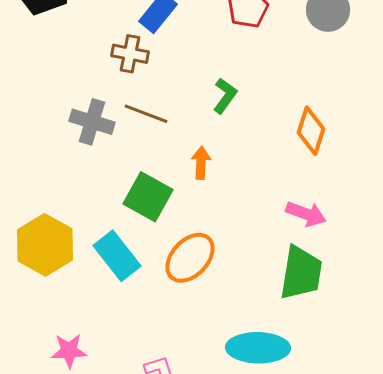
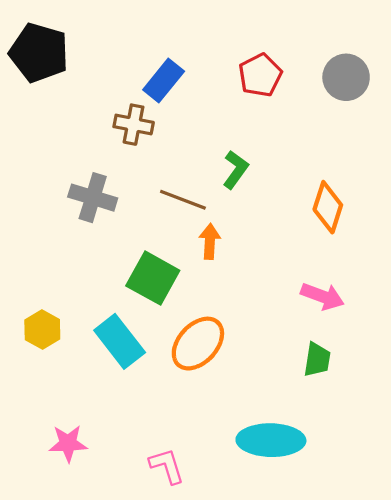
brown line: (146, 114) -> (183, 200), moved
yellow hexagon: (45, 245) -> (42, 330), size x0.6
green trapezoid: (301, 273) -> (317, 360), size x0.6

